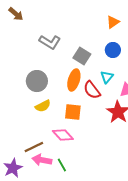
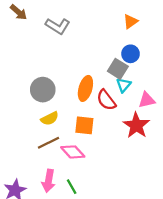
gray L-shape: (50, 42) -> (58, 26), moved
gray square: (82, 56) -> (118, 69), moved
brown line: (34, 147) -> (49, 143), moved
pink arrow: (42, 160) -> (49, 181), turned -90

